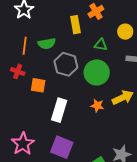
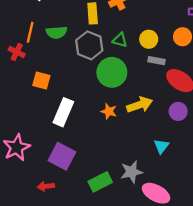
yellow circle: (125, 32) -> (149, 39), moved
gray hexagon: (66, 64) -> (89, 45), moved
red cross: (18, 71) -> (17, 52), moved

